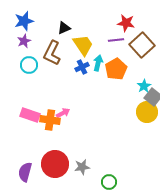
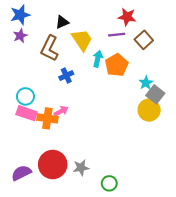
brown square: (142, 45) -> (144, 40), size x0.7
cyan circle: (29, 65) -> (25, 96), moved
blue cross: (82, 67) -> (66, 75), moved
purple semicircle: (25, 172) -> (21, 173), turned 48

